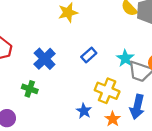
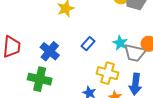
green cross: (30, 89) -> (40, 79), size x1.6

